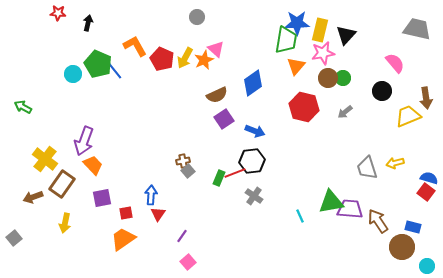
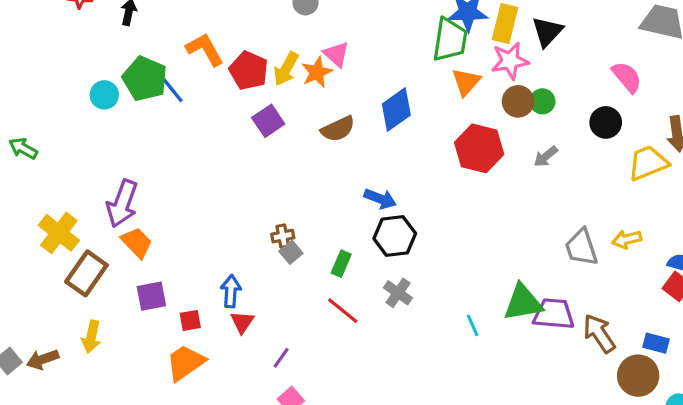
purple square: (224, 119) -> (268, 121), moved
blue arrow: (255, 131) -> (380, 199), moved
red line: (235, 173) -> (343, 311), moved, turned 60
brown arrow: (33, 197) -> (43, 359), moved

